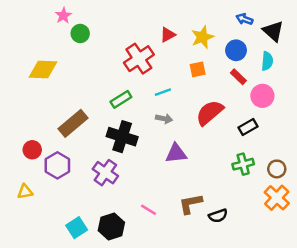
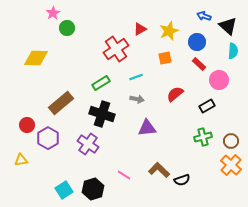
cyan semicircle: (267, 61) -> (233, 51), moved
red semicircle: (210, 113) -> (175, 94), size x0.7
brown L-shape: (190, 204) -> (159, 170), turned 55

